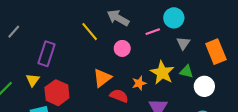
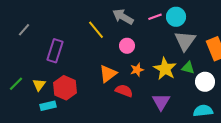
pink line: (153, 32) -> (155, 17), moved
gray triangle: (183, 43) -> (185, 41), size x1.6
yellow triangle: (33, 80) -> (39, 85), moved
orange star: (139, 83) -> (137, 70), moved

